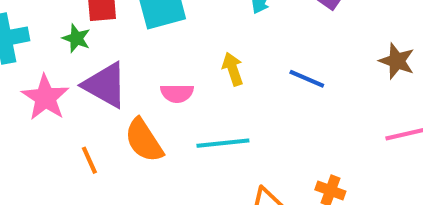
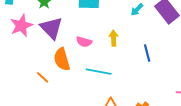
blue line: (307, 79) -> (147, 53), turned 36
orange line: (89, 160) -> (43, 77), moved, turned -40

